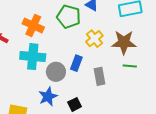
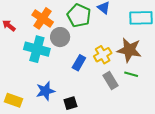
yellow cross: (94, 39) -> (103, 55), moved
gray circle: (56, 72) -> (60, 37), moved
gray rectangle: (99, 76) -> (111, 80), moved, turned -30

